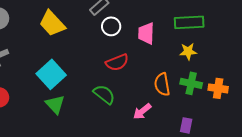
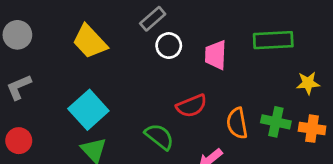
yellow star: (188, 51) -> (308, 83), moved
red semicircle: (117, 62) -> (192, 106), moved

